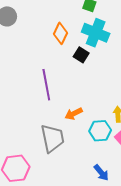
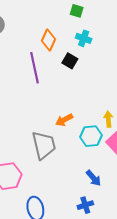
cyan cross: (96, 33) -> (84, 38), size x0.6
purple line: (46, 85) -> (34, 68), moved

